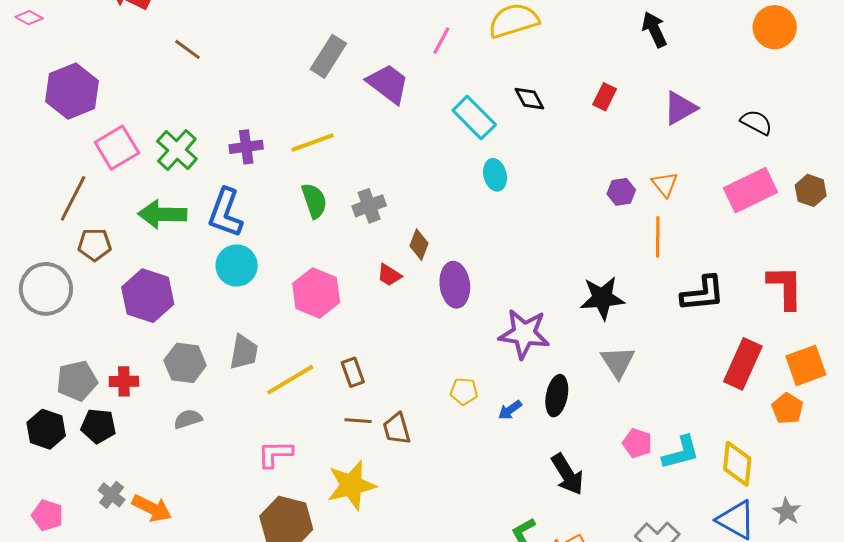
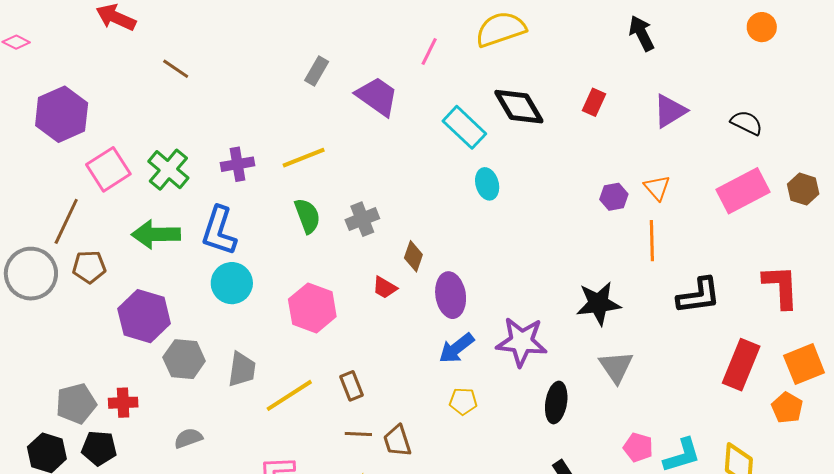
orange circle: (775, 27) -> (762, 27), size x0.7
gray rectangle: (328, 56) -> (317, 71), size x0.7
black diamond: (529, 99) -> (519, 107), size x1.6
gray circle: (46, 289) -> (31, 274), moved
gray hexagon: (185, 363) -> (184, 359), moved
blue arrow: (510, 410) -> (456, 348), moved, size x1.5

